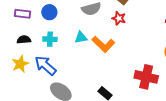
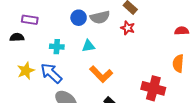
blue circle: (49, 12) -> (79, 18), moved
black semicircle: (24, 40) -> (17, 37), moved
orange L-shape: (103, 44) -> (101, 74), moved

